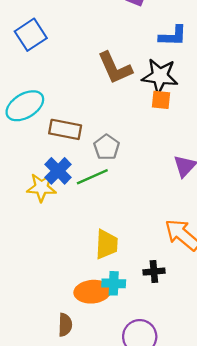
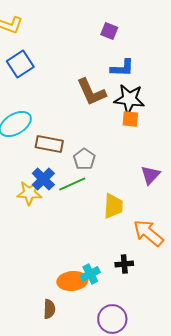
blue L-shape: (173, 36) -> (122, 68), moved
yellow trapezoid: (107, 244) -> (113, 206), moved
cyan cross: (114, 283) -> (90, 274), turned -30

